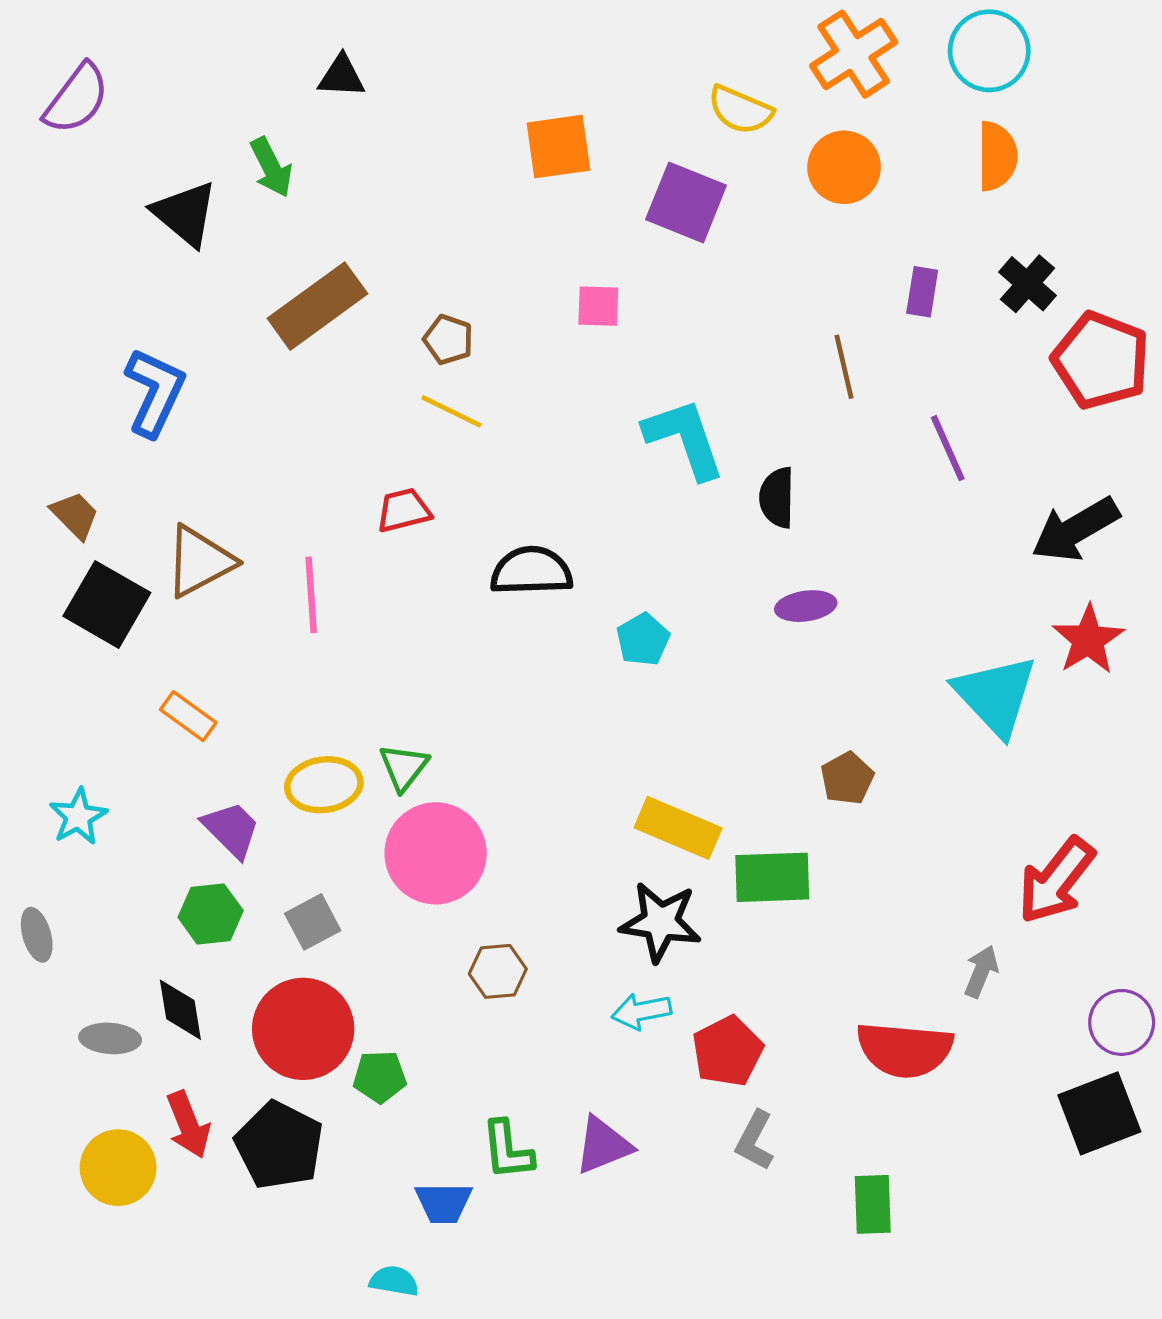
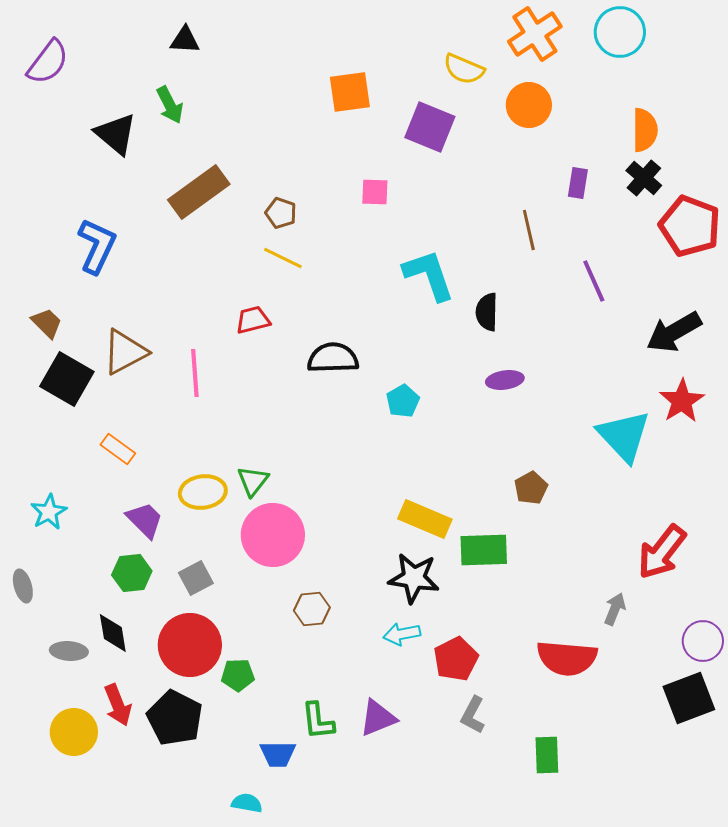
black triangle: (341, 76) -> (185, 40), moved
orange semicircle: (997, 156) -> (645, 130), moved

